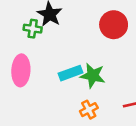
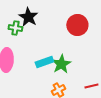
green star: (93, 76) -> (61, 64), turned 30

